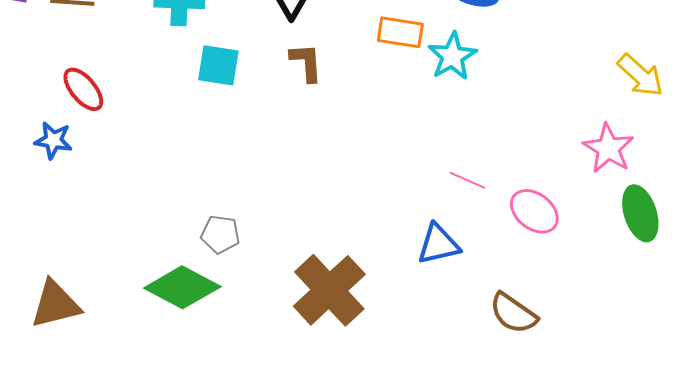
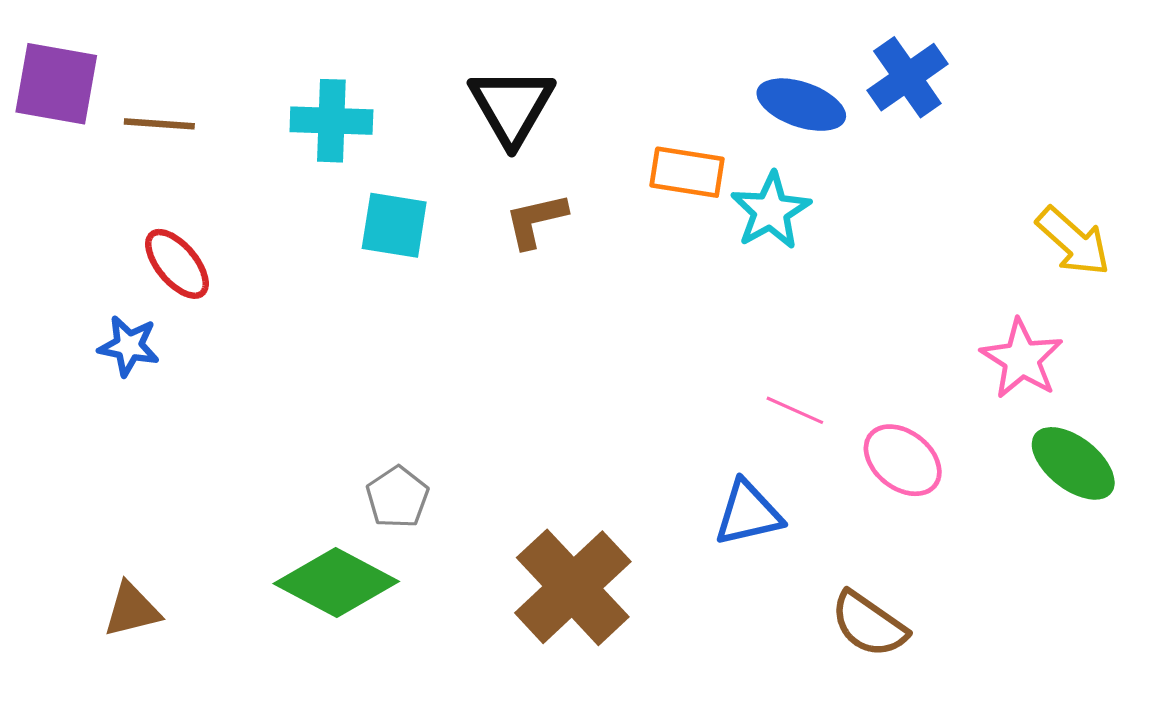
brown L-shape: (306, 62) -> (536, 220), turned -99
green ellipse: (640, 213) -> (1073, 463), turned -34
gray pentagon: (220, 234) -> (397, 497), turned 30
brown triangle: (55, 304) -> (132, 610), size x0.7

